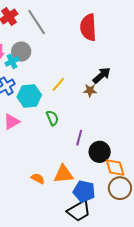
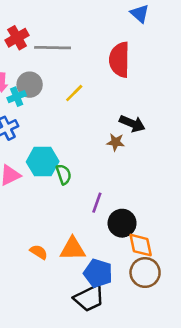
gray line: (37, 22) -> (53, 48), turned -60
black arrow: (102, 75) -> (132, 124), turned 60
yellow line: (58, 84) -> (74, 93), moved
cyan hexagon: (29, 96) -> (43, 162), moved

